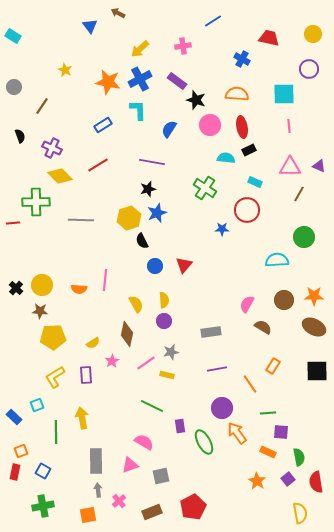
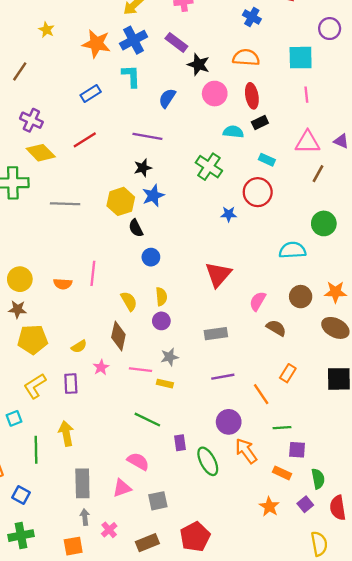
red triangle: (184, 265) -> (218, 275), moved, size x1.4
pink line: (146, 363) -> (140, 370), turned 42

